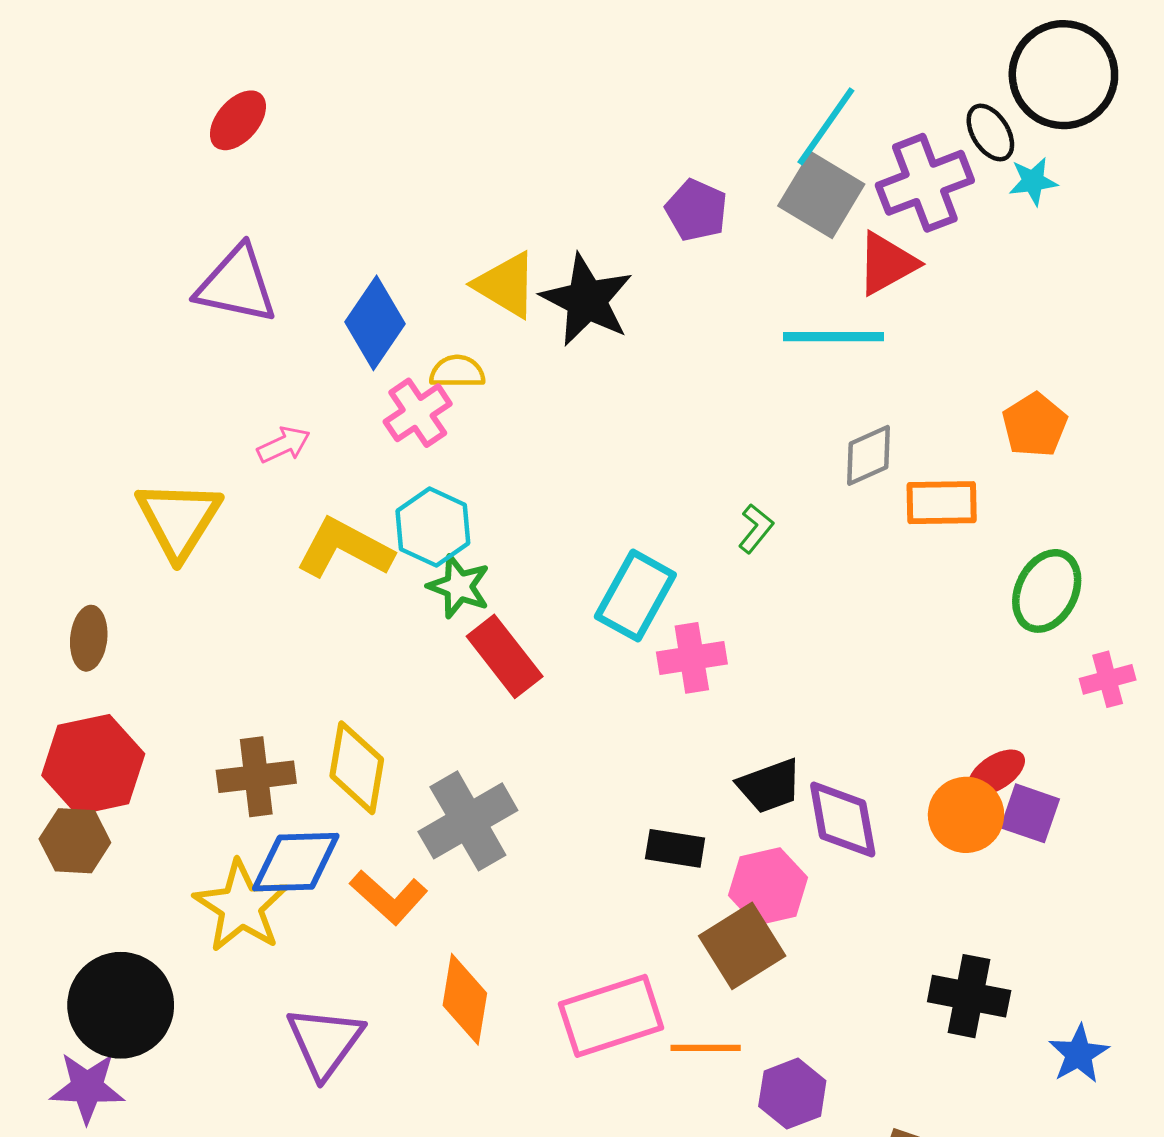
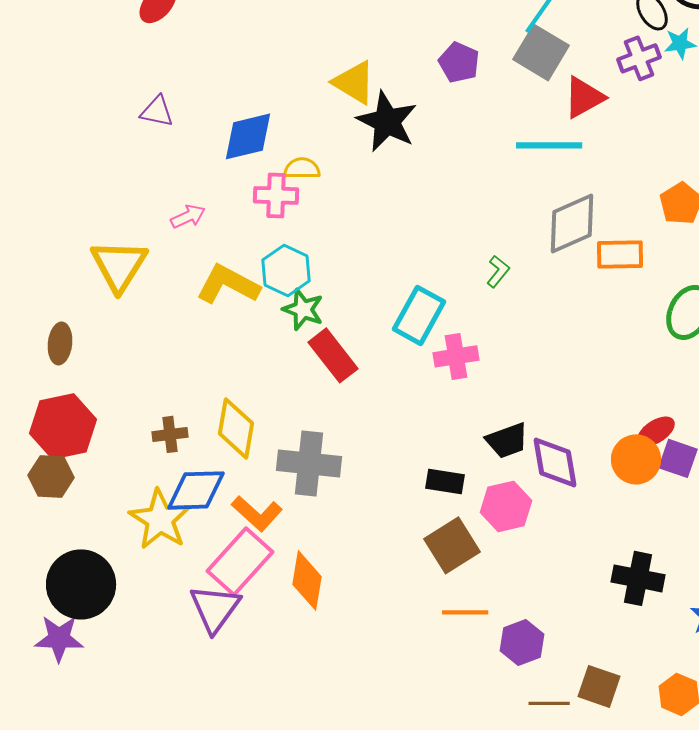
purple cross: (925, 183) -> (639, 58), moved, size x0.7
purple triangle: (236, 285) -> (157, 111), size x0.6
yellow triangle: (506, 285) -> (354, 82), moved
blue diamond: (375, 323) -> (248, 136), turned 42
pink cross: (418, 413) -> (276, 195), turned 36
gray diamond: (869, 455) -> (572, 223), size x1.5
brown cross: (256, 777) -> (170, 434), size x0.7
gray cross: (468, 821) -> (309, 463), turned 36
brown square: (742, 946) -> (452, 545), moved
pink rectangle: (611, 1016) -> (240, 561), moved, turned -30

